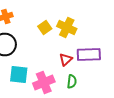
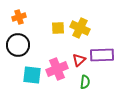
yellow square: (45, 28) -> (58, 28), turned 32
pink cross: (44, 82) -> (57, 69), moved

